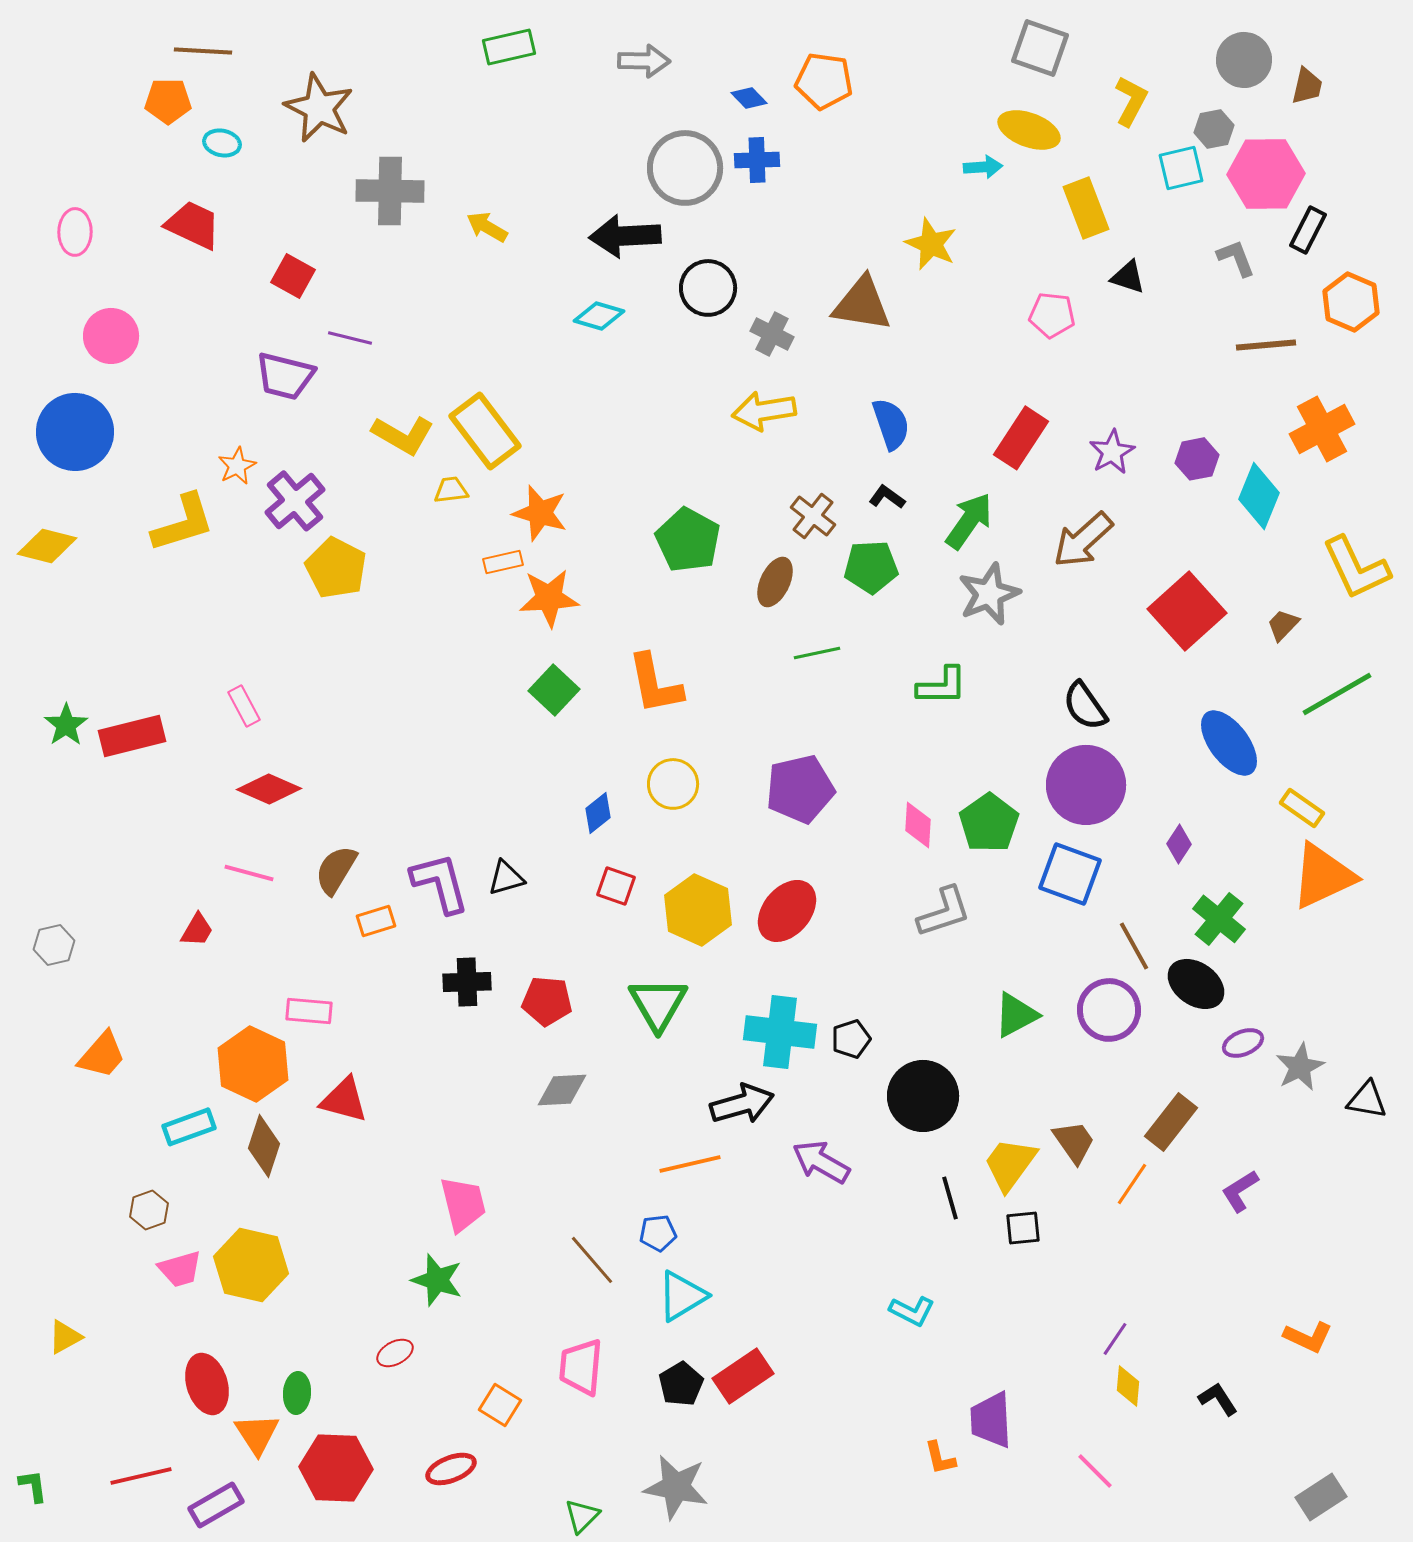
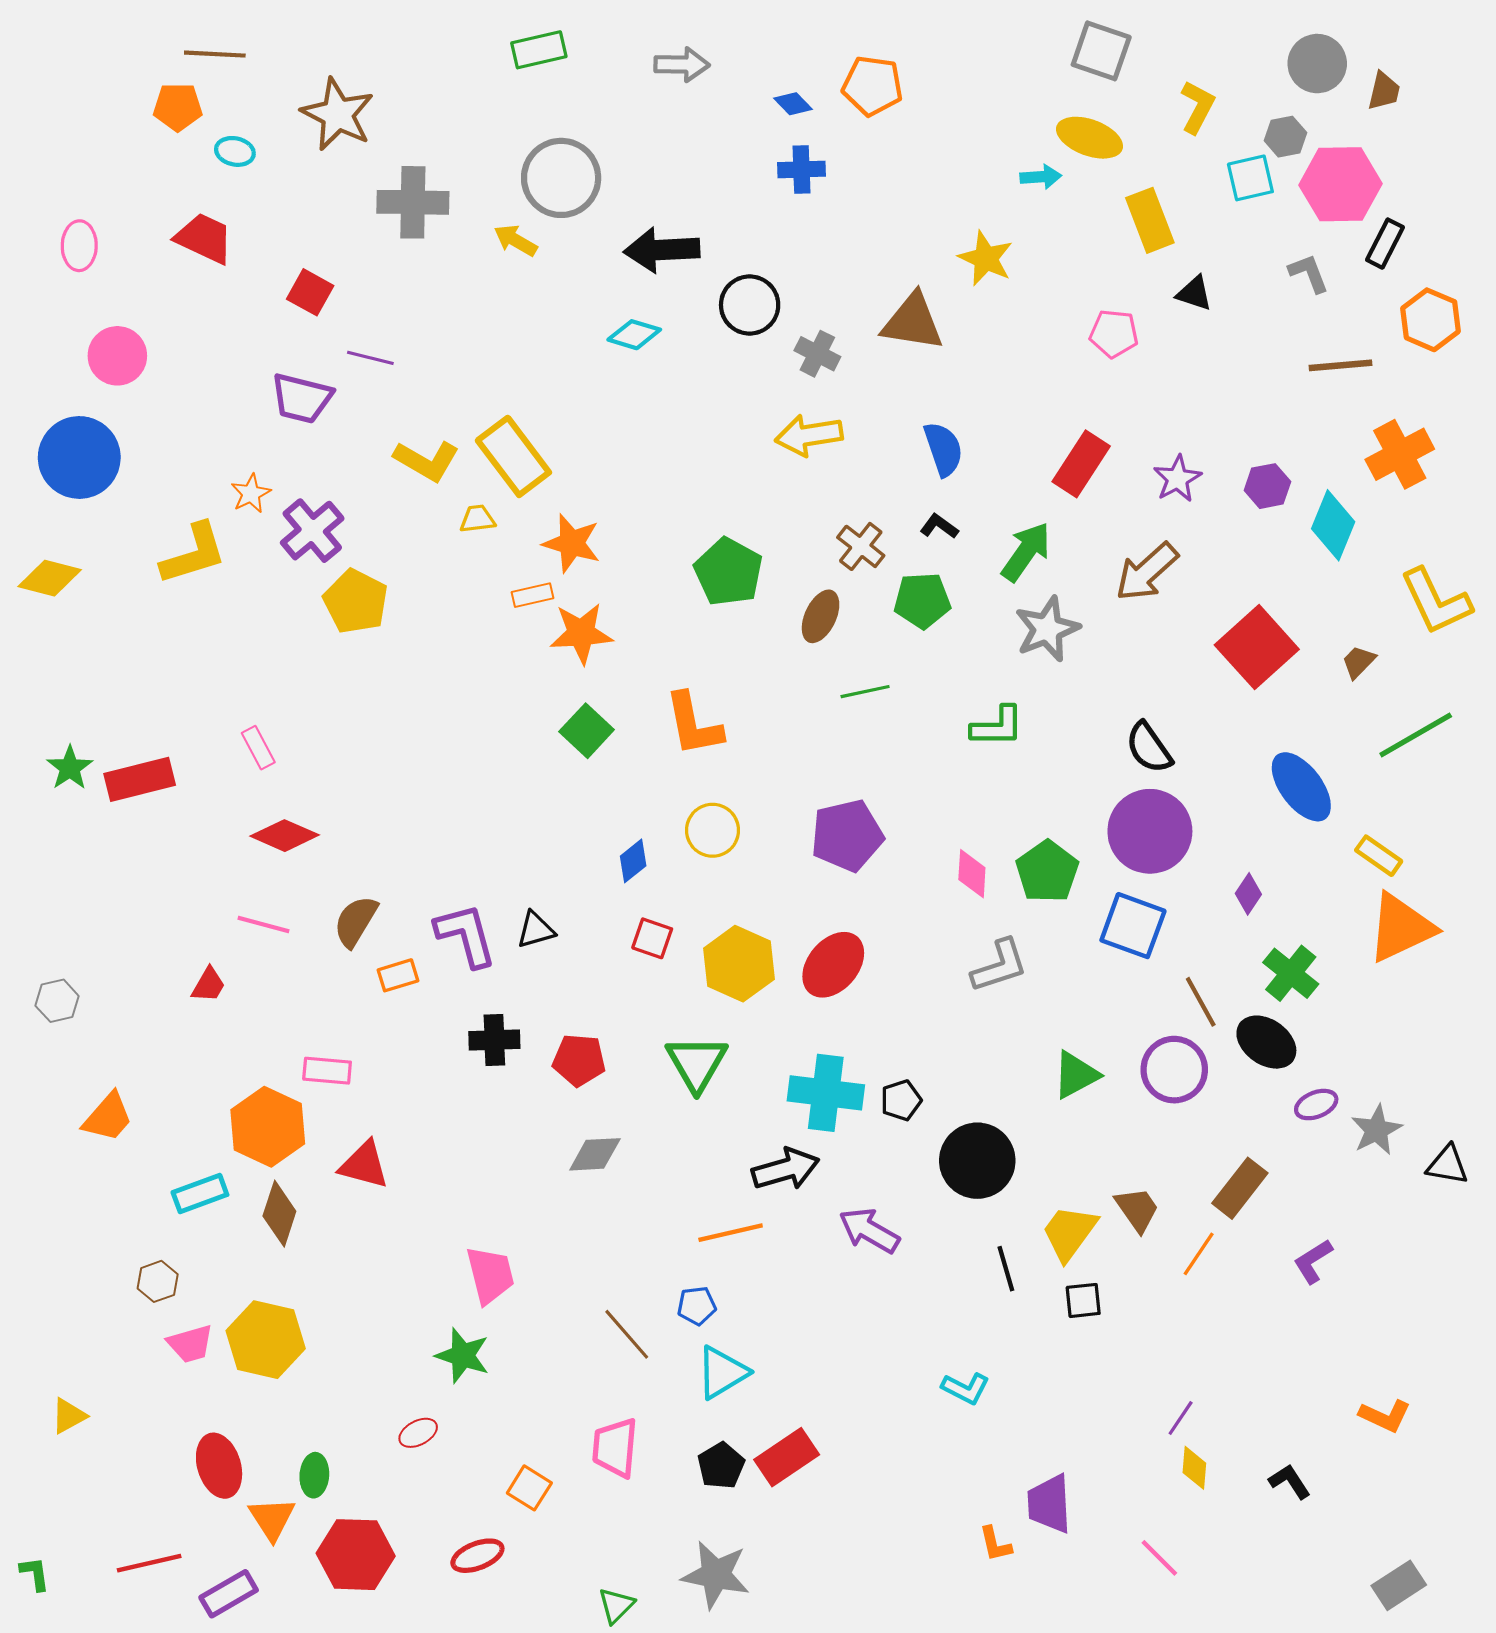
gray circle: (685, 168) -> (561, 178), moved

